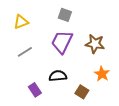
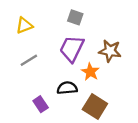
orange star: (102, 74) -> (90, 72), moved
brown square: (82, 92) -> (95, 106), size x1.5

